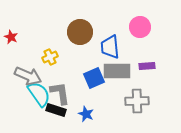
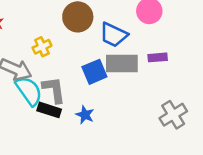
blue trapezoid: (110, 47) -> (114, 35), turned -60
gray cross: (137, 101) -> (173, 115), moved, turned -30

